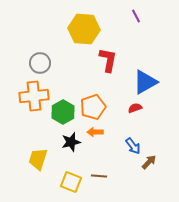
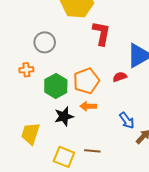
gray circle: (40, 63) -> (45, 42), moved
orange cross: (34, 96) -> (26, 70), size x0.5
red semicircle: (135, 108) -> (120, 77), moved

